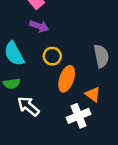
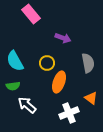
purple arrow: (39, 26) -> (63, 38), moved
orange triangle: (93, 94) -> (91, 98), moved

